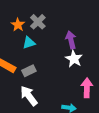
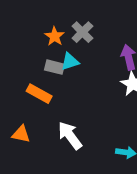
gray rectangle: (29, 71) -> (54, 67), moved, turned 40

